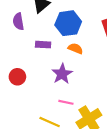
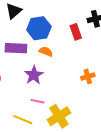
purple rectangle: (43, 45) -> (16, 48), size x1.5

